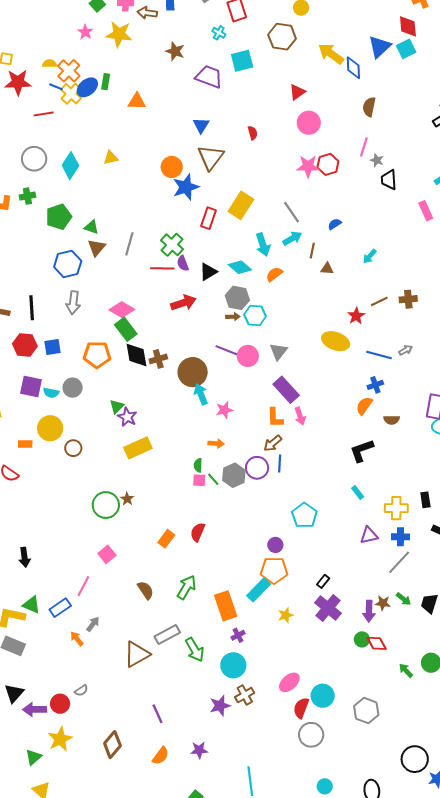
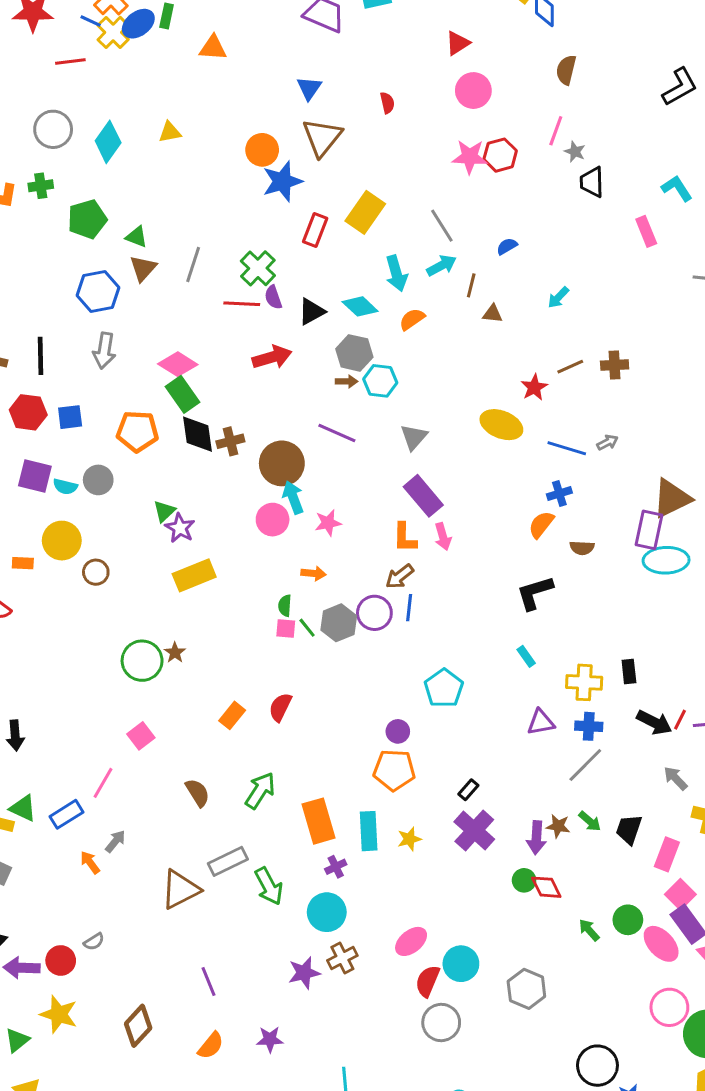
pink circle: (248, 356) -> (273, 520), moved
cyan rectangle: (259, 590) -> (369, 831), moved, turned -50
yellow star: (60, 739) -> (59, 1014), turned -30

